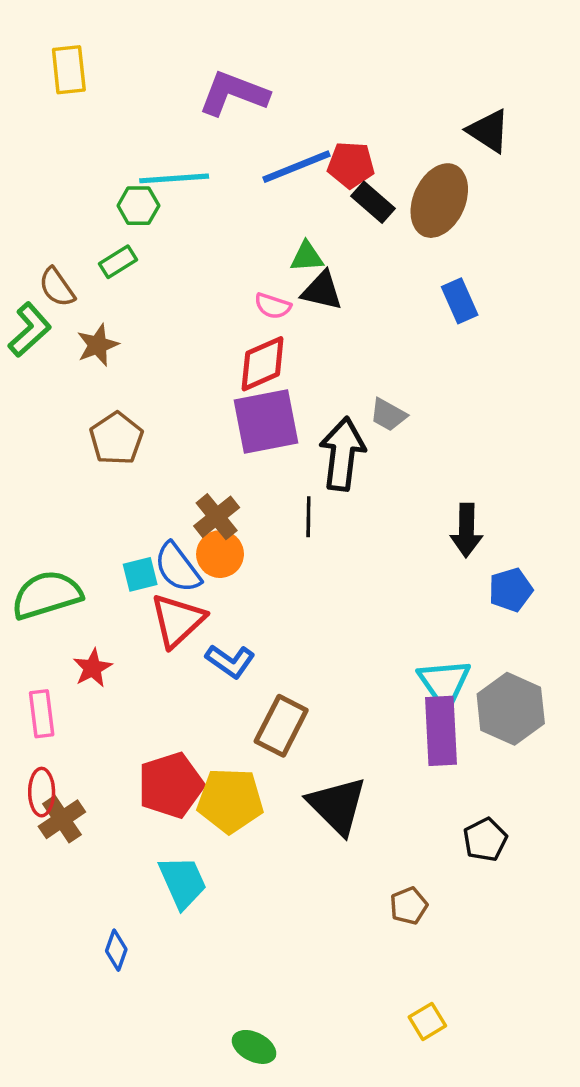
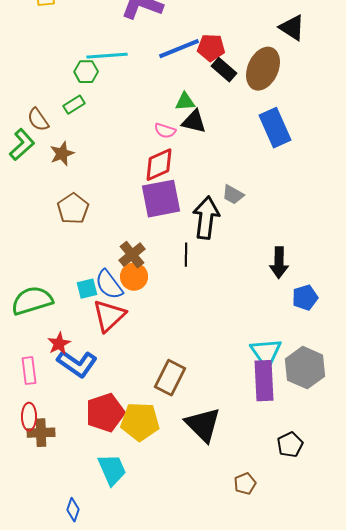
blue rectangle: (460, 301) -> (275, 128), size x1.5
blue L-shape: (230, 661) -> (77, 364), moved, size x1.4
brown cross: (62, 819) -> (41, 433), turned 32

